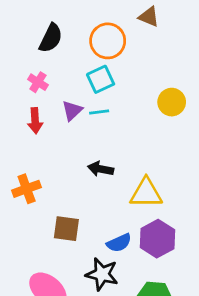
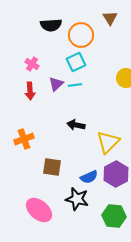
brown triangle: (149, 17) -> (110, 18), turned 35
black semicircle: (51, 38) -> (51, 25), moved, turned 60
yellow triangle: (146, 193) -> (108, 142), turned -45

